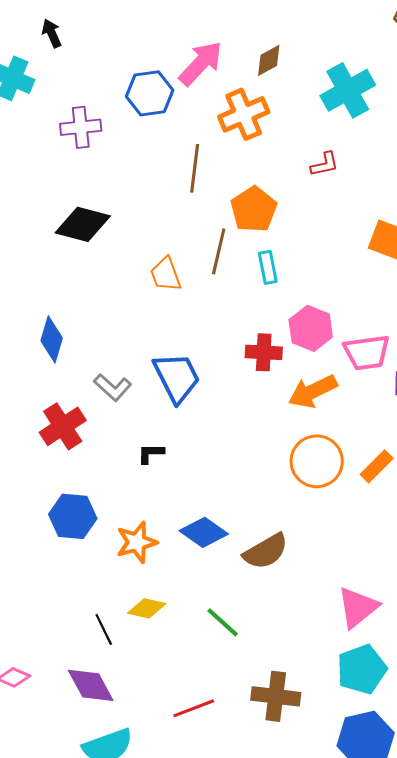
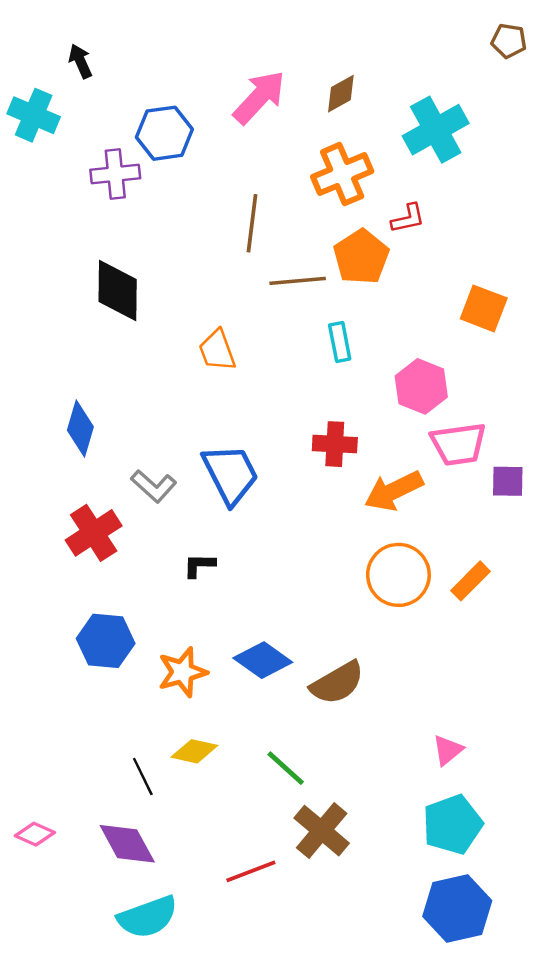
blue hexagon: (150, 93) -> (164, 133), moved
orange cross: (244, 114) -> (342, 174), moved
orange pentagon: (254, 209) -> (361, 257), moved
black diamond: (83, 224) -> (118, 290), turned 76
brown line: (219, 251) -> (298, 281), moved, turned 72
pink hexagon: (311, 328) -> (421, 386), moved
pink triangle: (358, 607) -> (448, 750), size x0.6
brown cross: (276, 696) -> (322, 831), moved, turned 33

